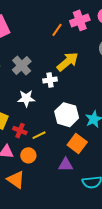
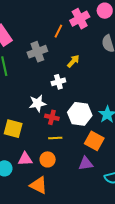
yellow arrow: (68, 62) -> (73, 61), size x0.6
gray cross: (22, 66) -> (37, 52), moved, turned 30
red cross: (20, 131) -> (52, 117), moved
yellow line: (39, 135) -> (55, 138), turned 32

